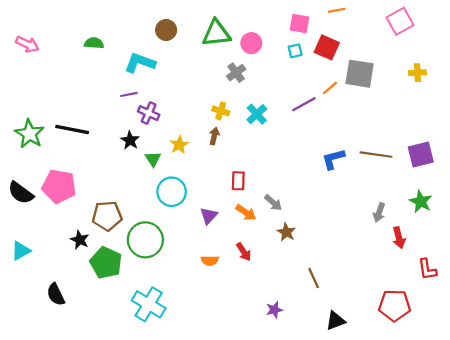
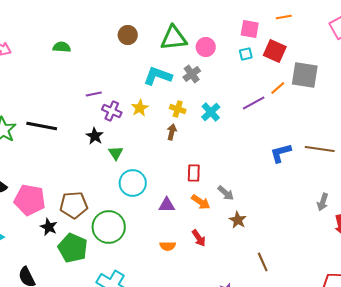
cyan L-shape: (140, 63) -> (158, 76), moved
yellow star: (179, 145) -> (140, 108), moved
pink pentagon: (59, 186) -> (30, 200), moved
purple triangle: (209, 216) -> (167, 205), turned 48

